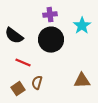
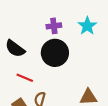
cyan star: (82, 26) -> (87, 26), moved

